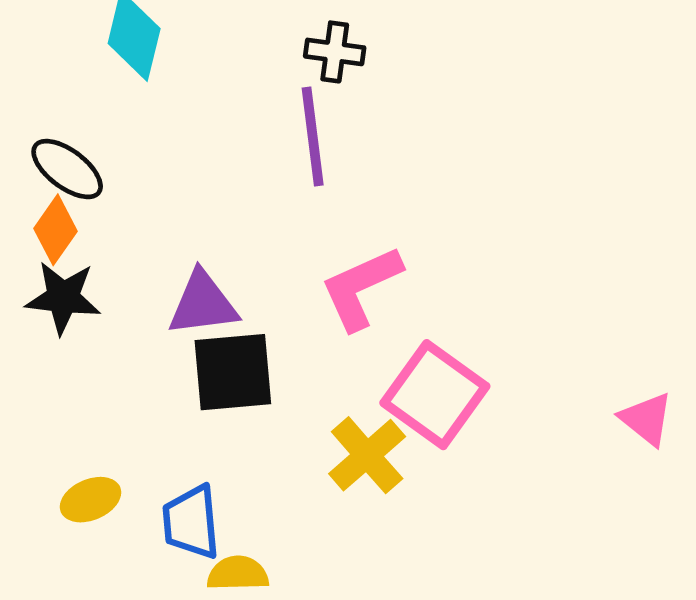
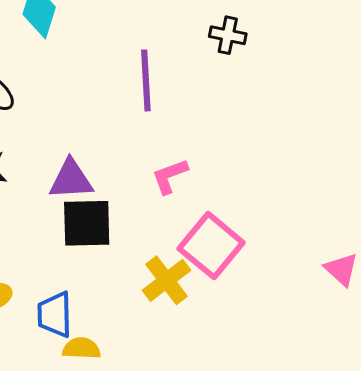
black cross: (335, 52) -> (228, 35), moved
pink L-shape: (361, 288) -> (170, 176), size x0.7

